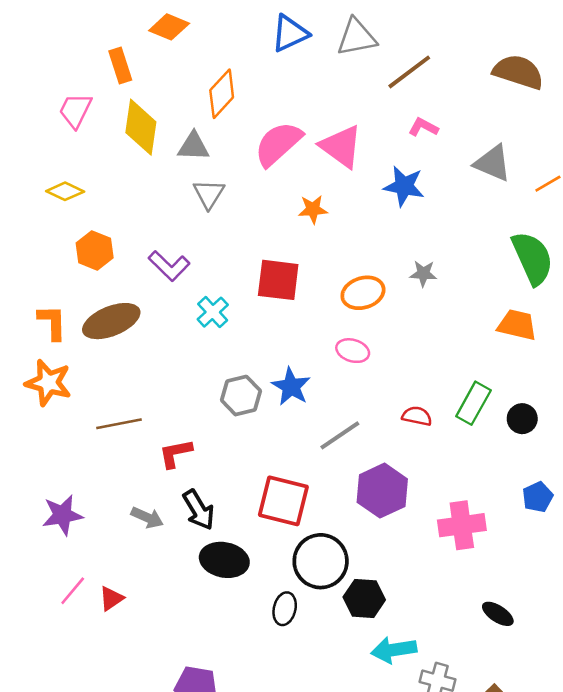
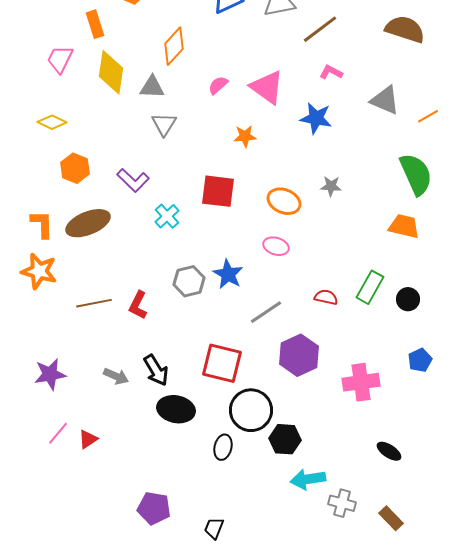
pink semicircle: (278, 144) -> (218, 85), size x0.5
orange ellipse: (363, 293) -> (284, 201), turned 40
red L-shape: (175, 453) -> (138, 305), moved, turned -52

